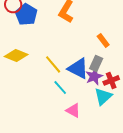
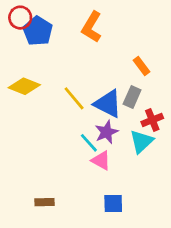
purple star: (94, 76) -> (106, 132), moved
cyan line: (60, 87) -> (89, 143), moved

